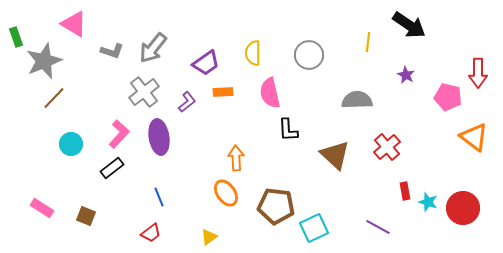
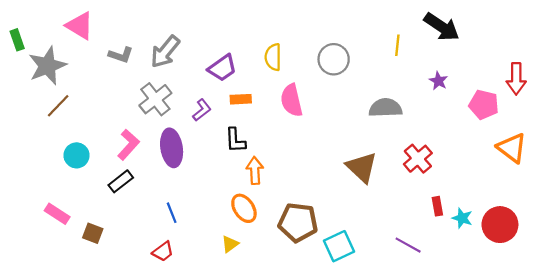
black L-shape: (288, 130) -> (235, 140), moved
pink rectangle: (42, 208) -> (57, 214), moved
yellow triangle: (209, 237) -> (230, 244), moved

